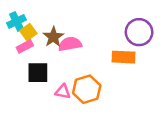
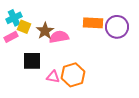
yellow square: (28, 32) -> (24, 27), turned -32
pink rectangle: (25, 46) -> (11, 37), moved
orange rectangle: (124, 57) -> (93, 23), moved

